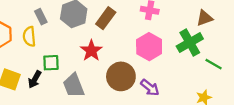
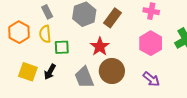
gray rectangle: (41, 17) -> (47, 12), moved
green square: (51, 63) -> (62, 47), moved
brown circle: (121, 76) -> (112, 71), moved

